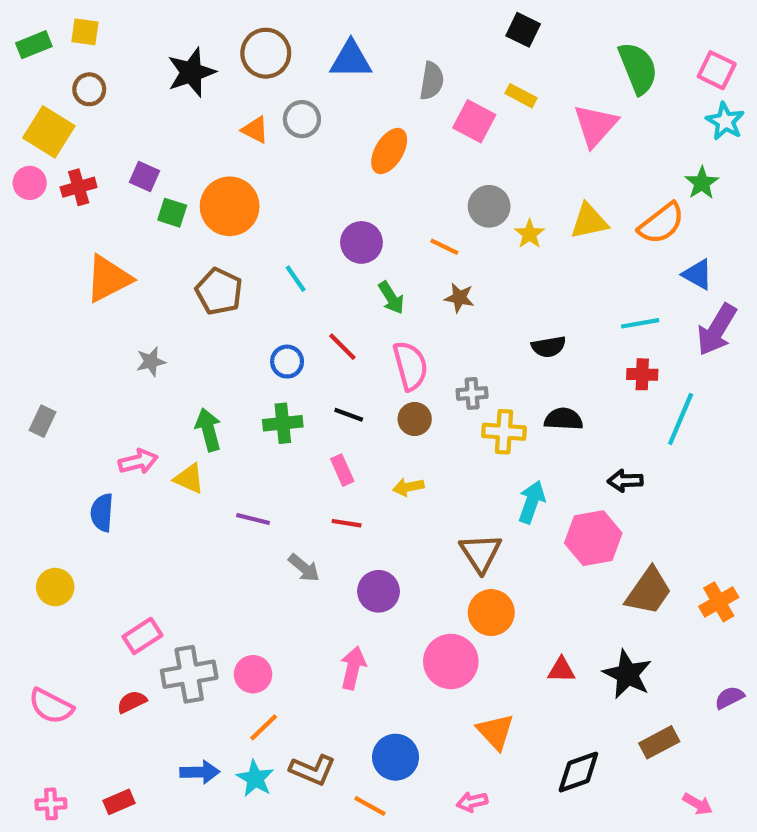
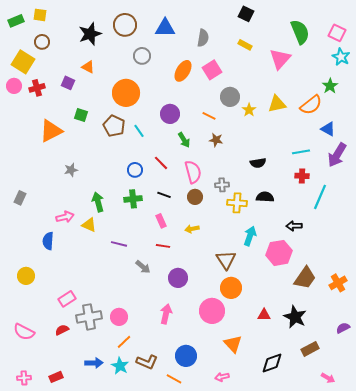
pink square: (474, 121) -> (212, 70), moved, turned 30
orange triangle: (255, 130) -> (88, 67), moved
orange circle: (230, 206) -> (126, 93), moved
green square: (172, 213) -> (81, 115), moved
brown pentagon: (219, 291) -> (114, 126), moved

